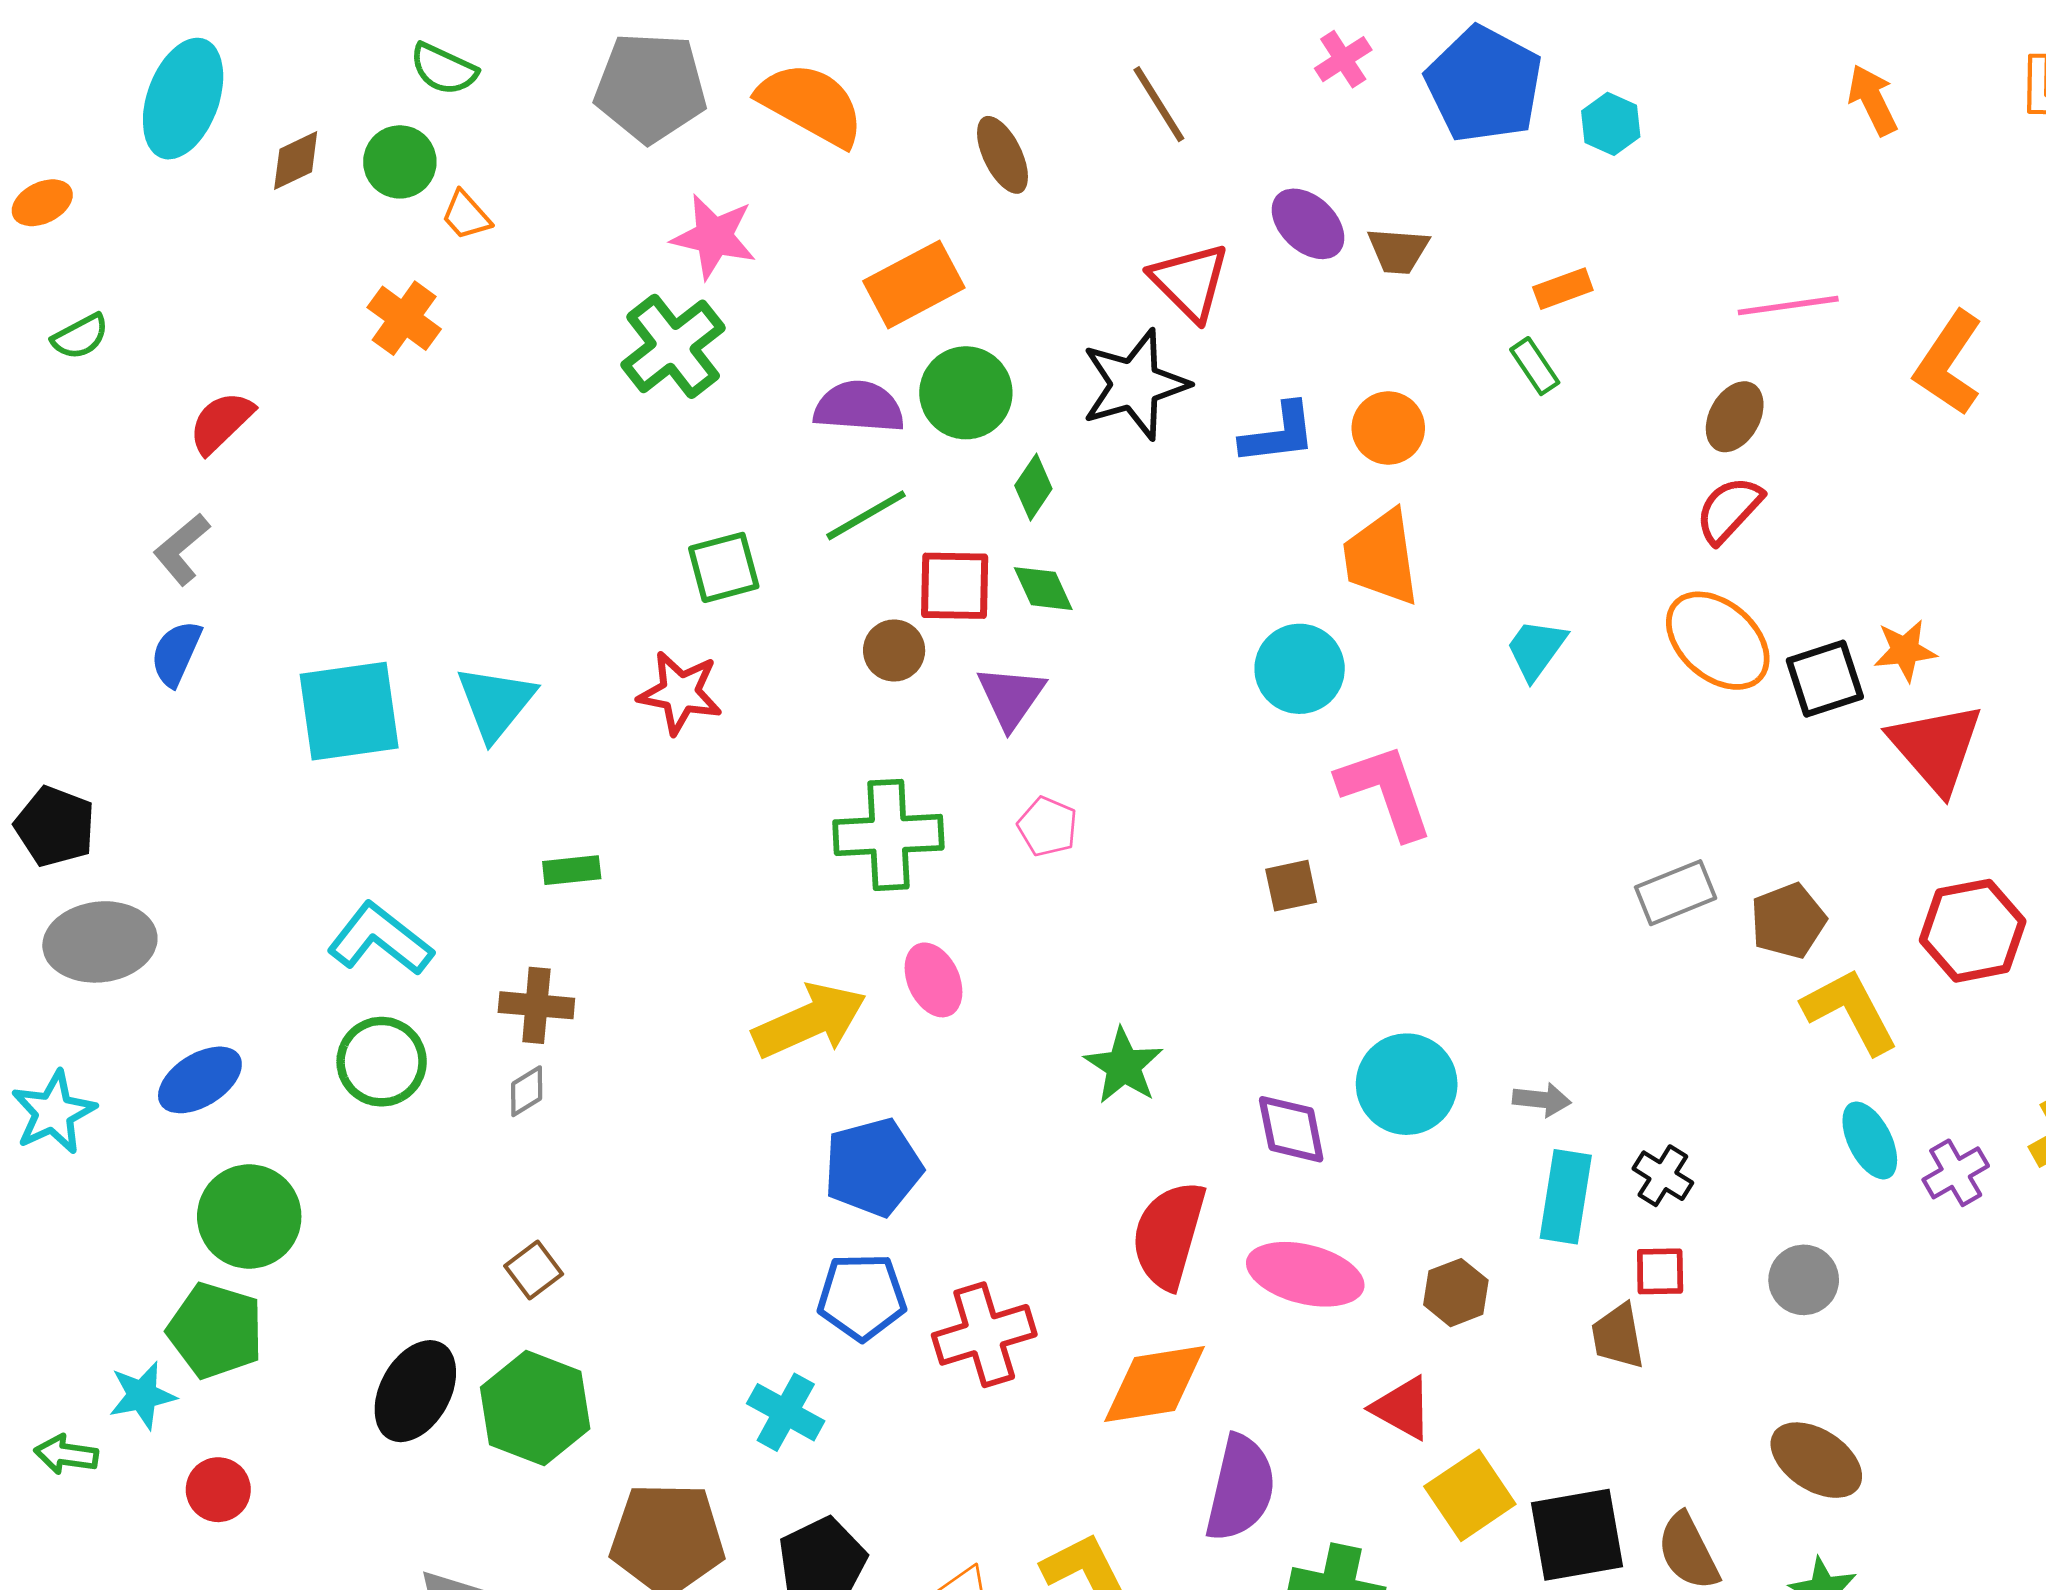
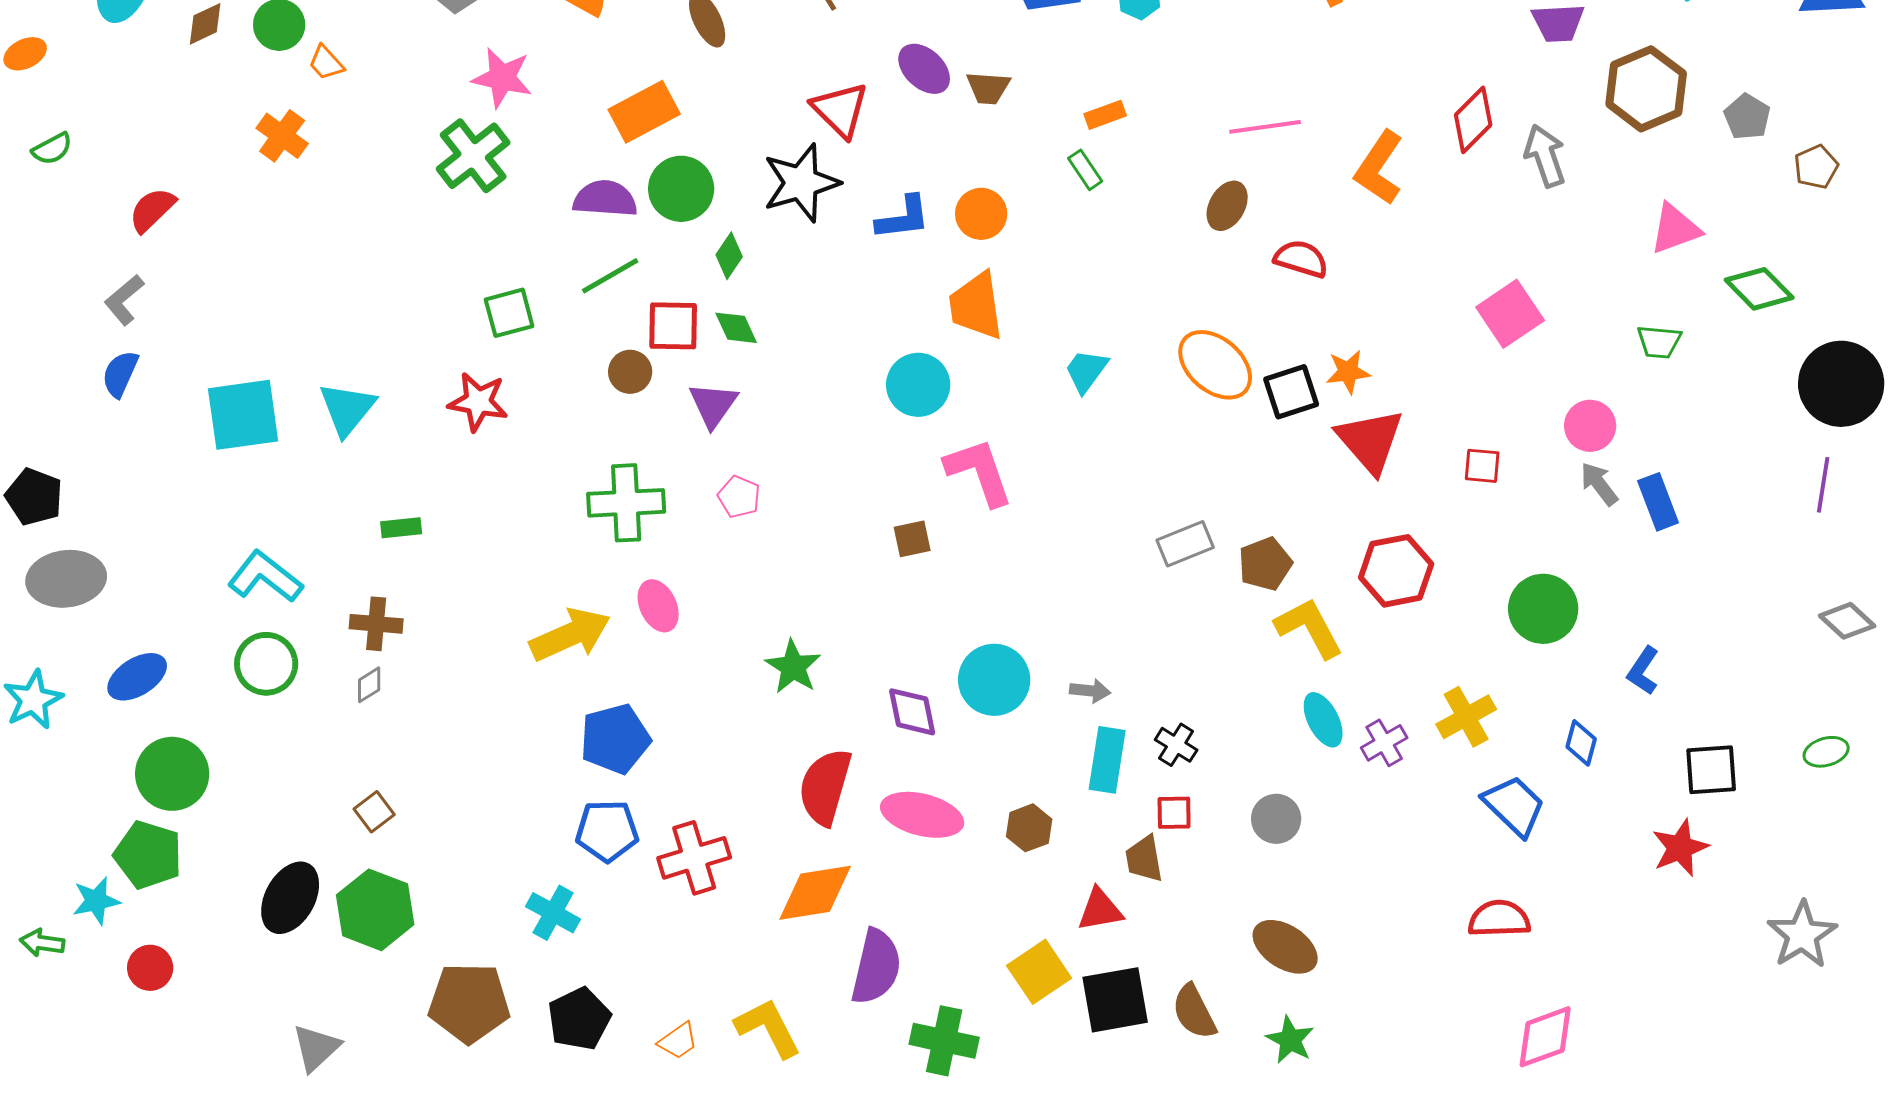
red semicircle: (1729, 510) -> (1301, 259), moved, turned 64
red triangle: (1402, 1408) -> (1100, 910), moved, turned -39

